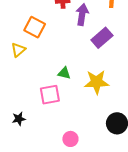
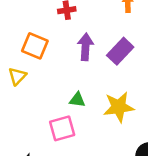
purple arrow: (82, 14) -> (85, 47), moved

